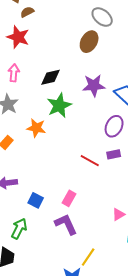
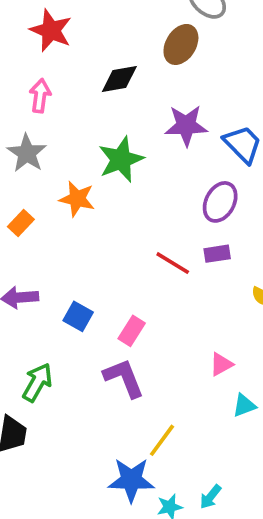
black diamond: (50, 77) -> (119, 79), moved
blue square: (36, 200) -> (78, 316), moved

